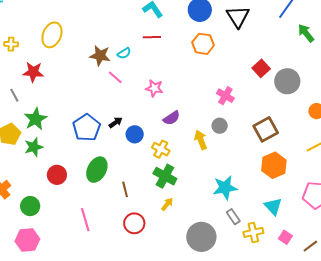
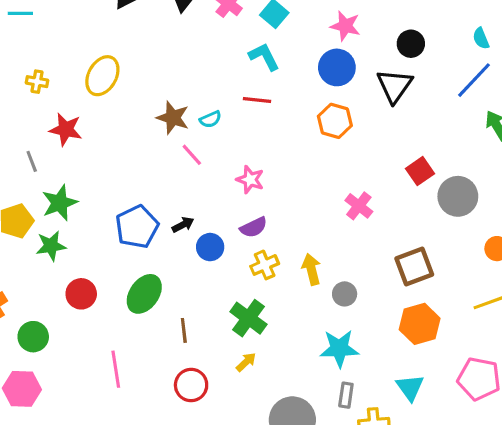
purple semicircle: (172, 118) -> (254, 227), moved
gray circle: (220, 126) -> (345, 294), moved
yellow cross: (161, 149) -> (265, 265), moved, turned 30
gray rectangle: (233, 217) -> (346, 395), turned 35

